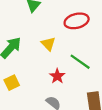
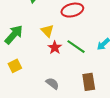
red star: (57, 76) -> (55, 48), moved

